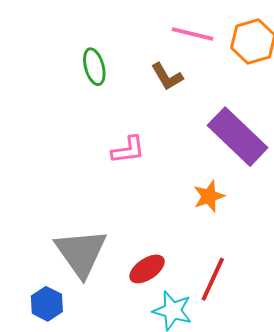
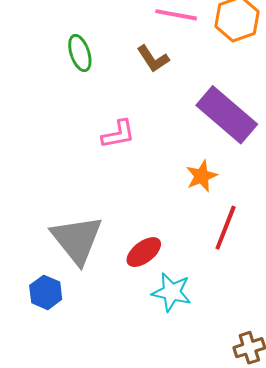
red line: (213, 279) -> (226, 228), moved

